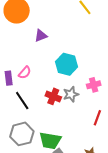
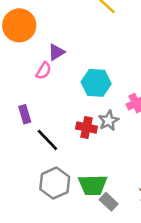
pink semicircle: (25, 73) -> (44, 71), moved

